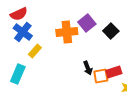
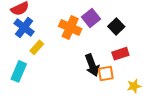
orange cross: (67, 32) -> (70, 27), turned 30
black arrow: (88, 68) -> (92, 65), size x1.5
red rectangle: (114, 72) -> (120, 54), moved

